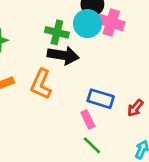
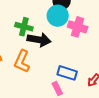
pink cross: (111, 23) -> (78, 27), moved
green cross: (57, 32) -> (24, 27), moved

